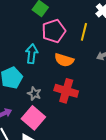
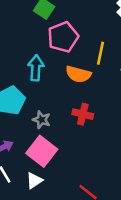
yellow line: (84, 32) -> (100, 53), moved
red cross: (66, 91) -> (83, 114), size x0.7

